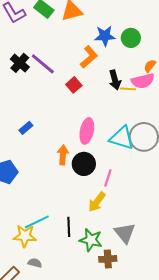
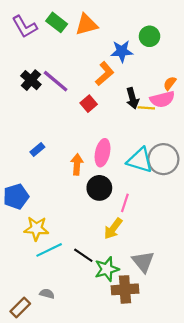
green circle: (131, 38) -> (150, 36), moved
orange arrow: (63, 155) -> (77, 164), moved
black line: (69, 227) -> (83, 255), turned -54
yellow star: (25, 236) -> (36, 229), moved
green star: (91, 240) -> (107, 269), turned -30
brown cross: (108, 259) -> (125, 289), size x1.4

